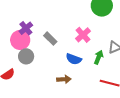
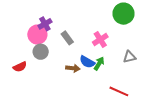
green arrow: (99, 57) -> (99, 63), moved
brown arrow: (64, 79) -> (73, 68), moved

